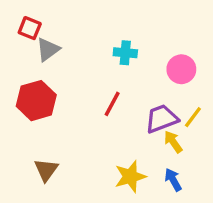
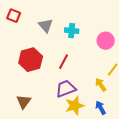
gray triangle: (48, 49) -> (46, 26), moved, turned -35
red hexagon: (36, 101) -> (31, 60), moved
purple trapezoid: (162, 119) -> (66, 89), moved

